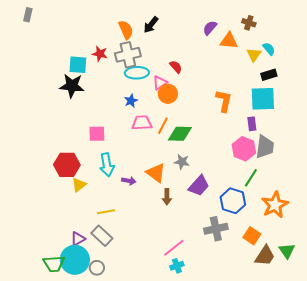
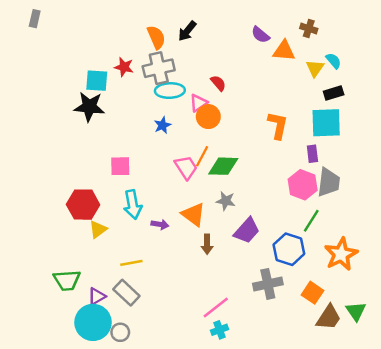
purple semicircle: (210, 28) -> (260, 35), turned -91
pink trapezoid: (142, 123) -> (186, 167), moved, turned 60
green trapezoid: (54, 264) -> (67, 280), moved

